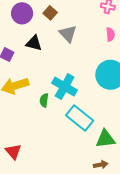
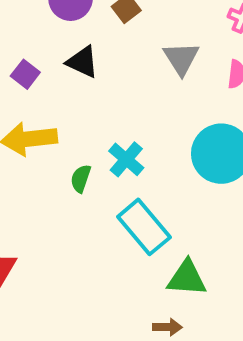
gray triangle: (68, 34) -> (181, 58), moved
cyan cross: (65, 87) -> (126, 159), size x0.7

